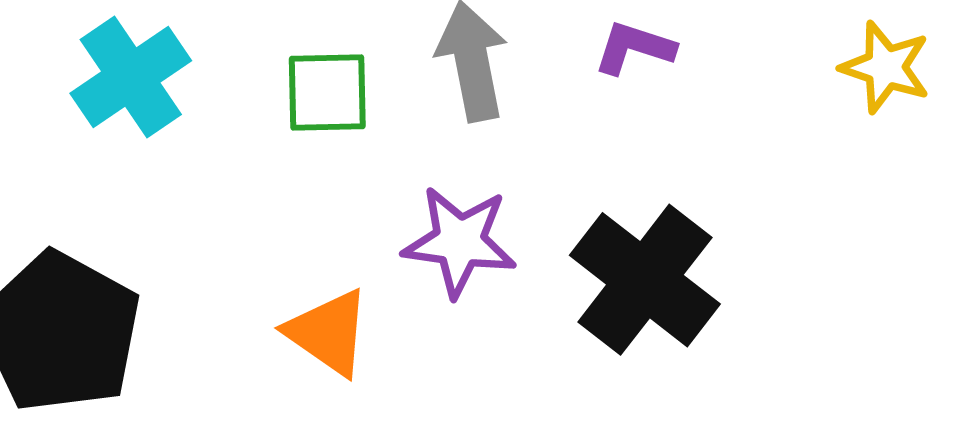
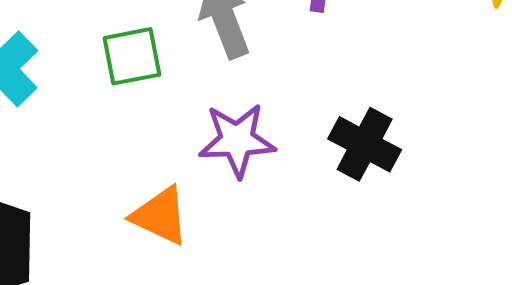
black cross: (645, 280) -> (365, 144), size x0.7

